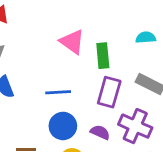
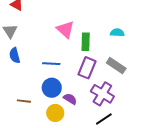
purple semicircle: (100, 132) -> (70, 99), moved

